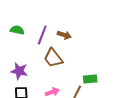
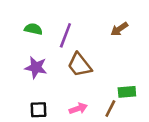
brown arrow: (64, 35) -> (119, 29), moved, turned 128
purple star: (19, 71) -> (36, 67), moved

